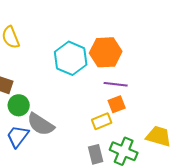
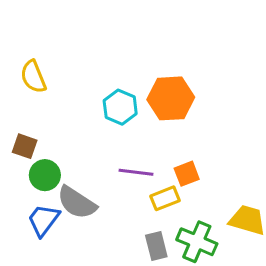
cyan hexagon: (71, 58) -> (120, 107), size x0.7
purple line: (116, 84) -> (136, 172), moved

